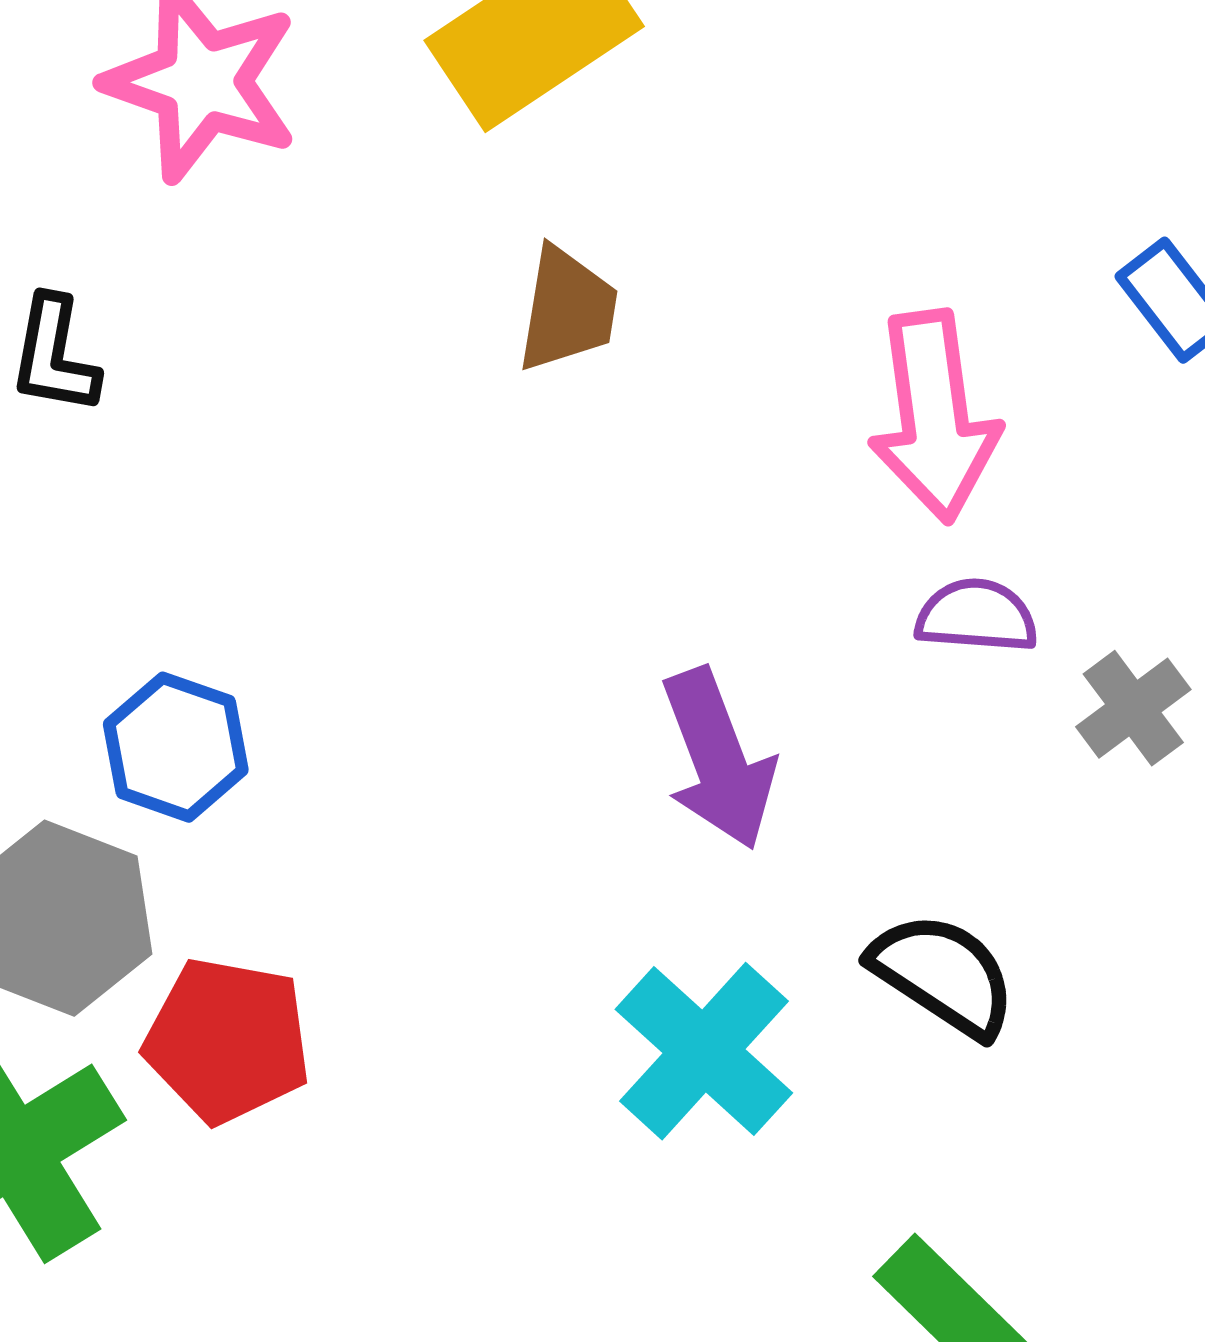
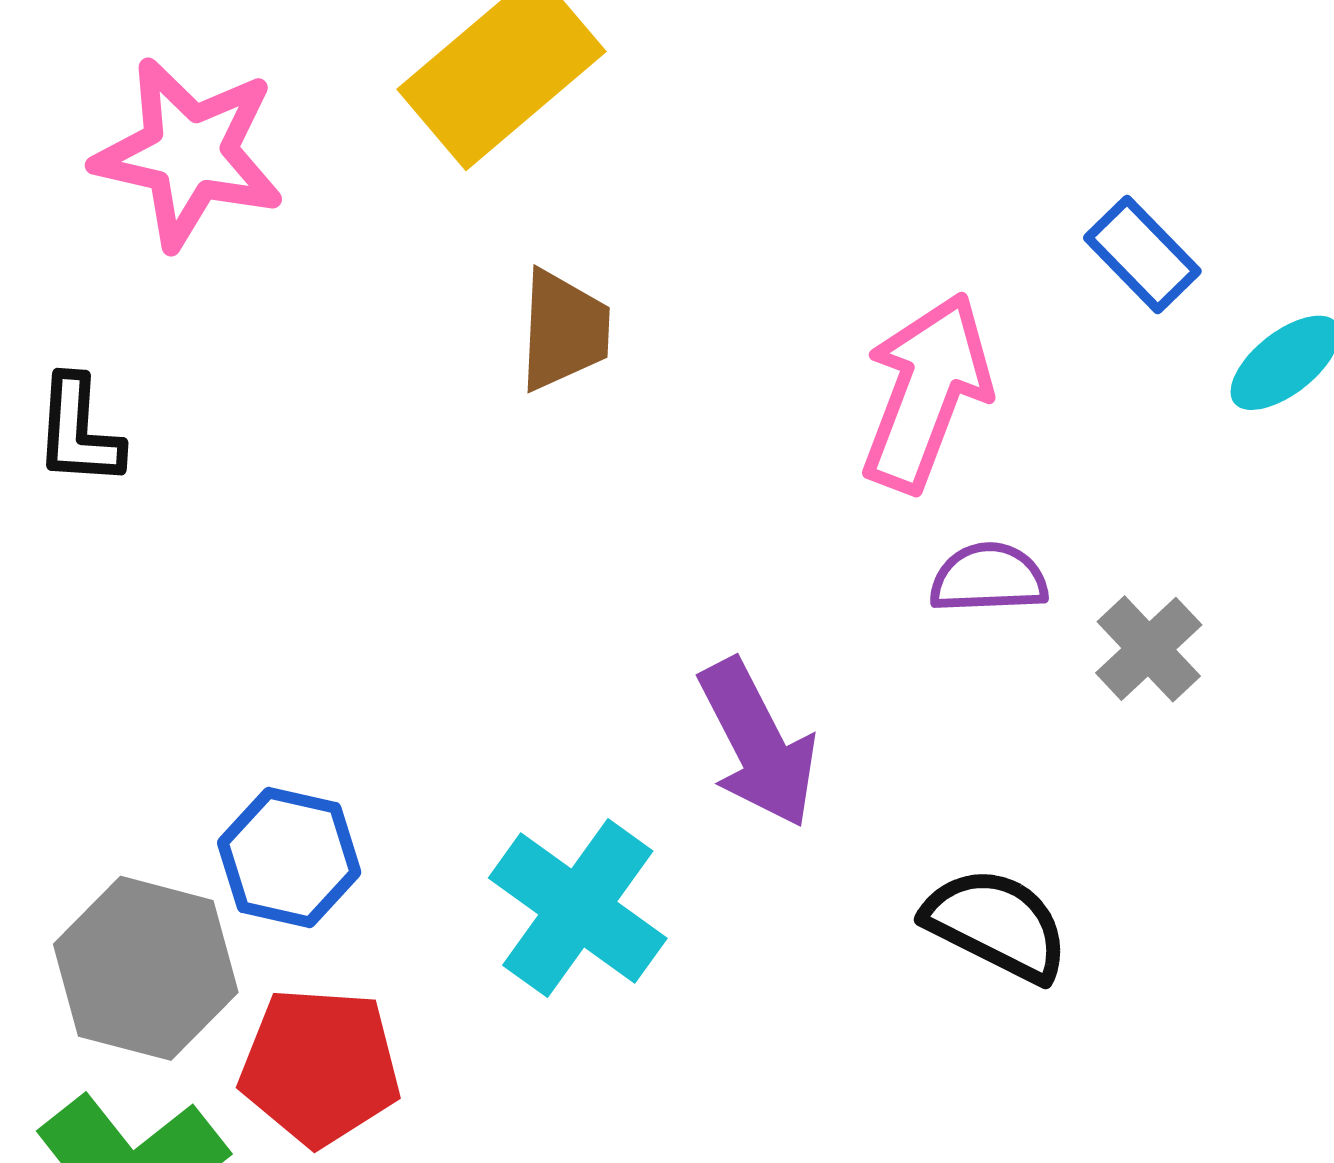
pink arrow: (934, 416) -> (926, 392), turned -145
blue hexagon: (176, 747) -> (289, 857), moved
cyan cross: (704, 1051) -> (578, 908), moved

